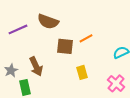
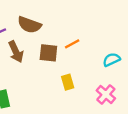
brown arrow: (36, 66) -> (16, 52), moved

